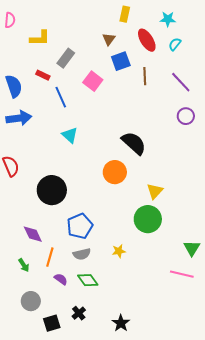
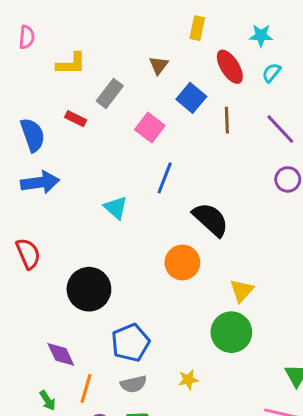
brown triangle: (109, 39) -> (159, 65), moved
blue square: (121, 61) -> (191, 98), turned -30
blue line: (61, 97) -> (165, 178), moved, turned 45

